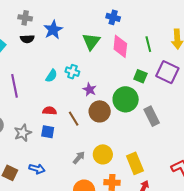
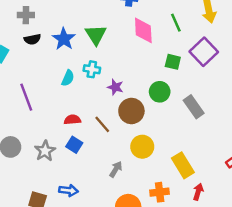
blue star: (53, 30) -> (64, 39), moved
green triangle: (91, 42) -> (96, 35), moved
purple square: (167, 72) -> (204, 52), turned 30
green circle: (126, 99) -> (160, 92), size x0.7
blue square: (48, 132) -> (74, 145), turned 32
yellow circle: (103, 154) -> (142, 147), moved

